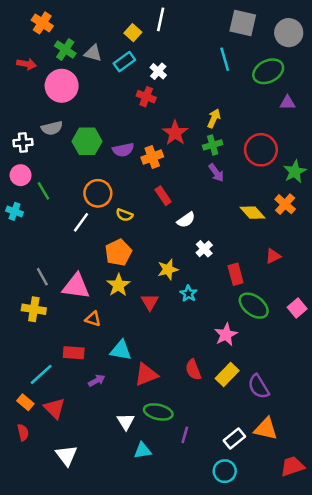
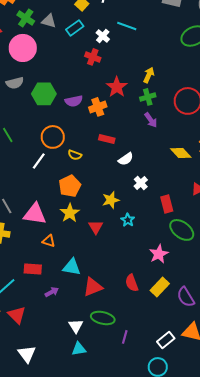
cyan line: (225, 59) -> (127, 26), moved, turned -54
red rectangle: (163, 196) -> (107, 139), turned -42
cyan triangle: (143, 451) -> (79, 349), moved

